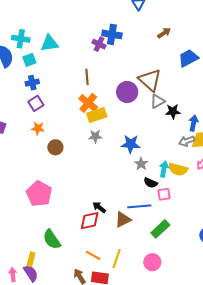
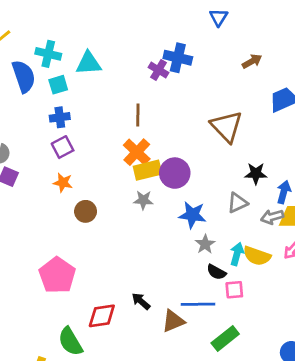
purple circle: (127, 92) -> (175, 173), moved
gray triangle: (158, 101) -> (237, 203), moved
red diamond: (90, 221) -> (102, 316), moved

